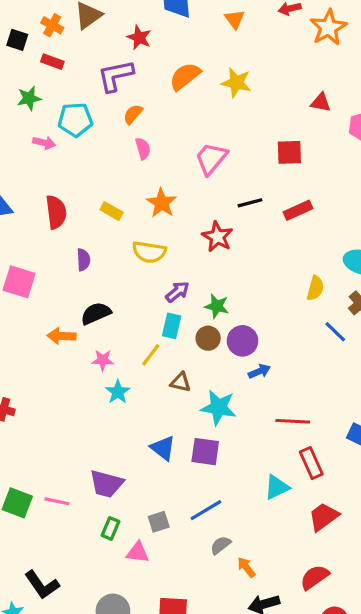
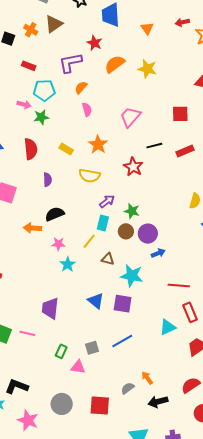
red star: (139, 38) -> (94, 43), moved
red rectangle: (52, 62) -> (29, 66), moved
green star: (29, 98) -> (41, 117), moved
purple trapezoid: (106, 484) -> (50, 308), moved, turned 80
gray semicircle: (221, 545) -> (128, 388), moved
black L-shape: (42, 585) -> (17, 386), turned 145

